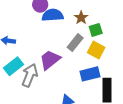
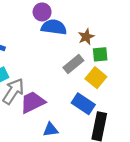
purple trapezoid: (50, 60) -> (33, 102), moved
blue rectangle: (90, 74) -> (83, 104), turned 36

